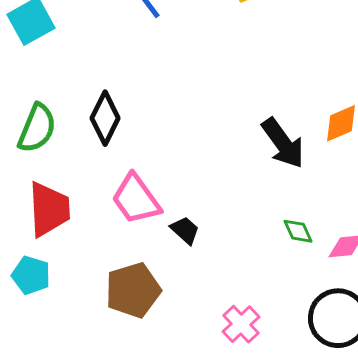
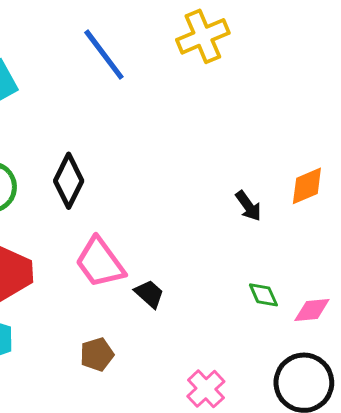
black arrow: (283, 143) -> (248, 206), size x0.6
brown pentagon: (133, 290) -> (97, 354), size x0.6

